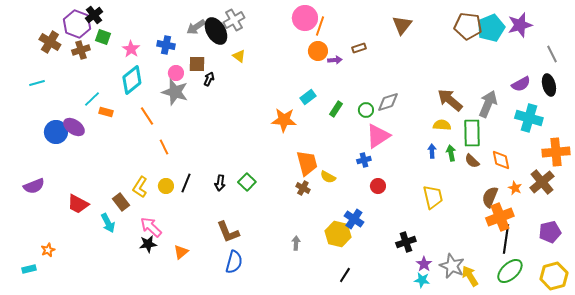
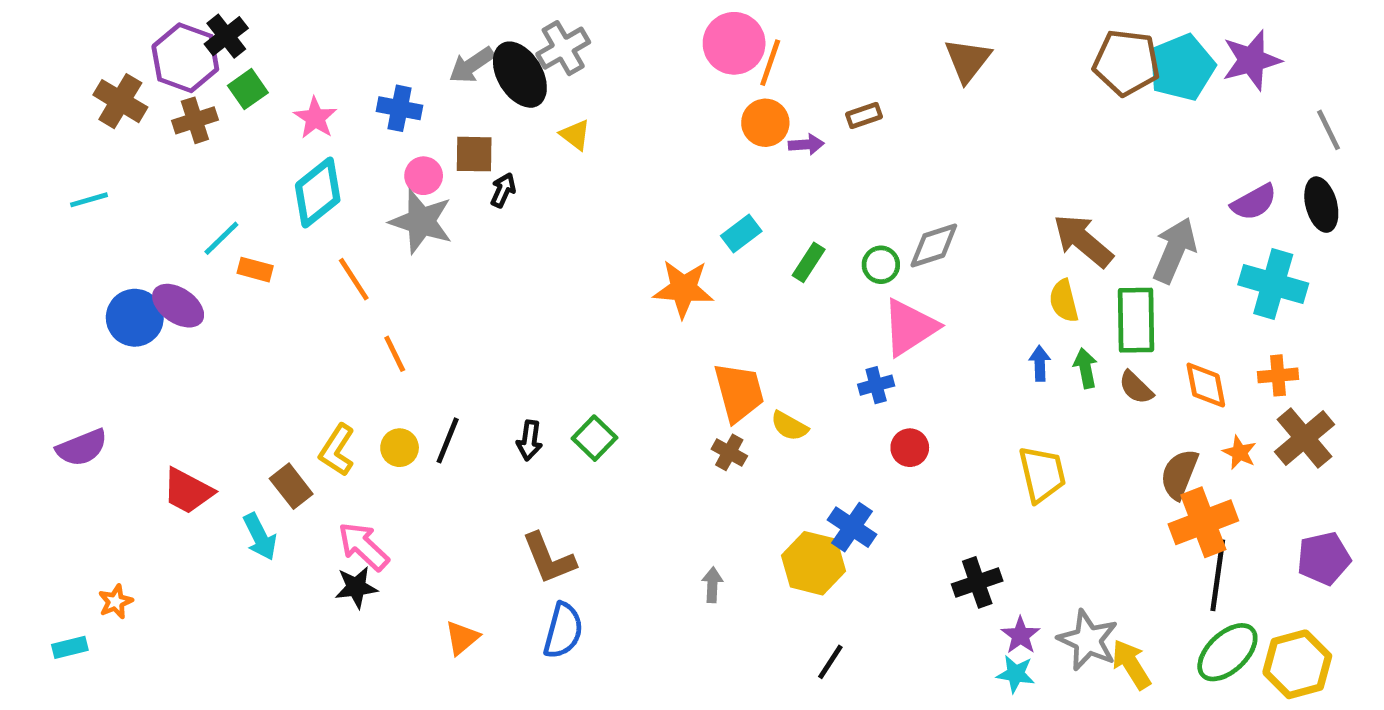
green square: (103, 37) -> (248, 89), turned 35
yellow semicircle: (442, 125) -> (1064, 301), turned -108
orange cross: (556, 152) -> (1278, 375), moved, size x0.6
orange triangle: (181, 252) -> (462, 638), moved
yellow hexagon: (554, 276) -> (1297, 664), moved

